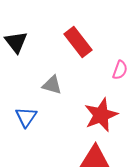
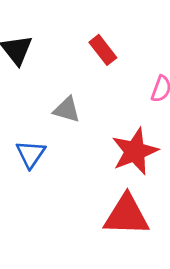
red rectangle: (78, 42) -> (103, 50), size x0.7

